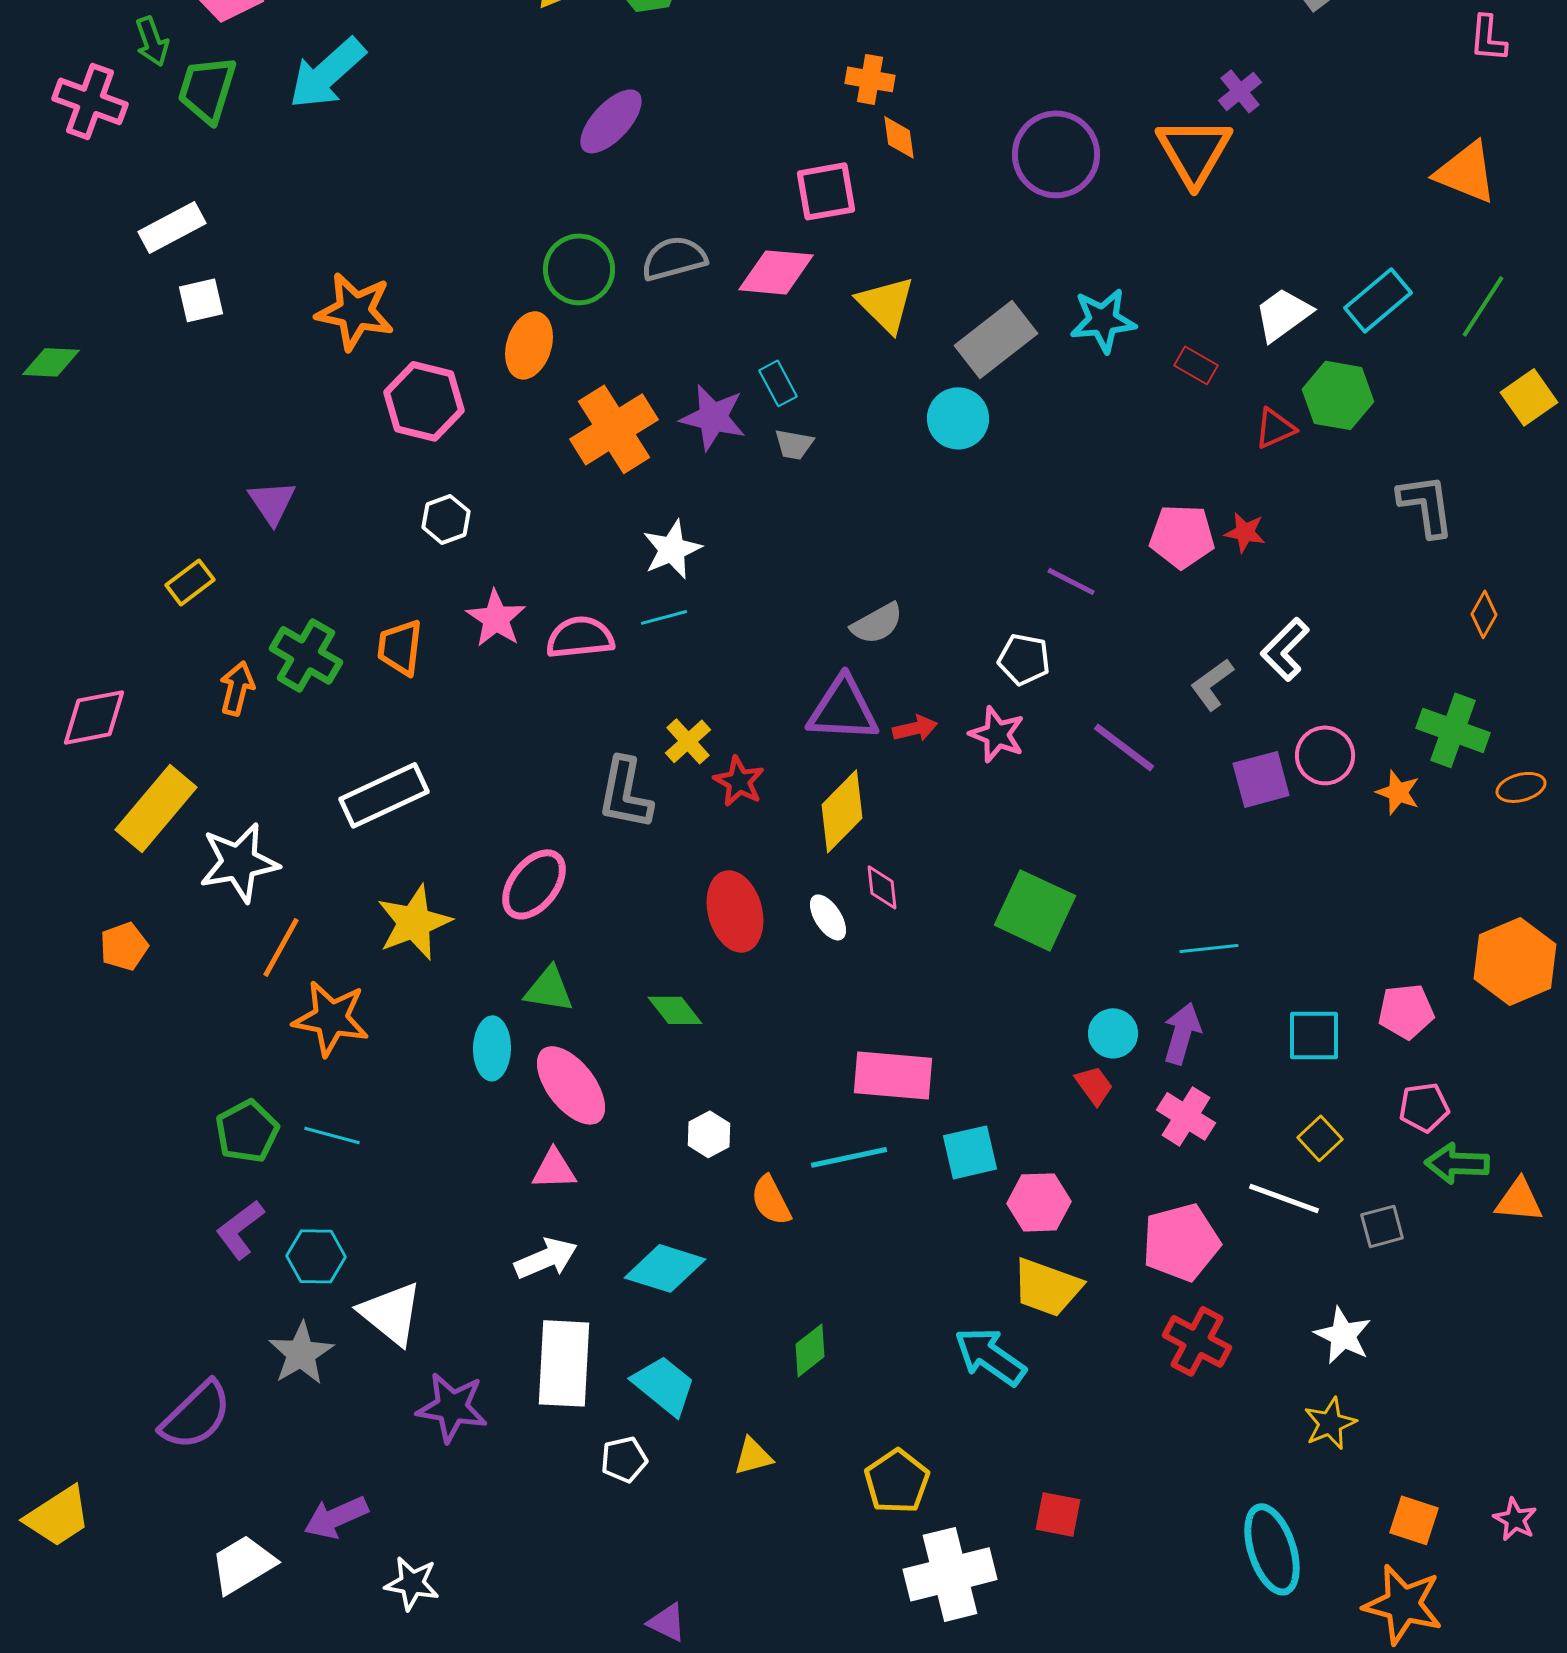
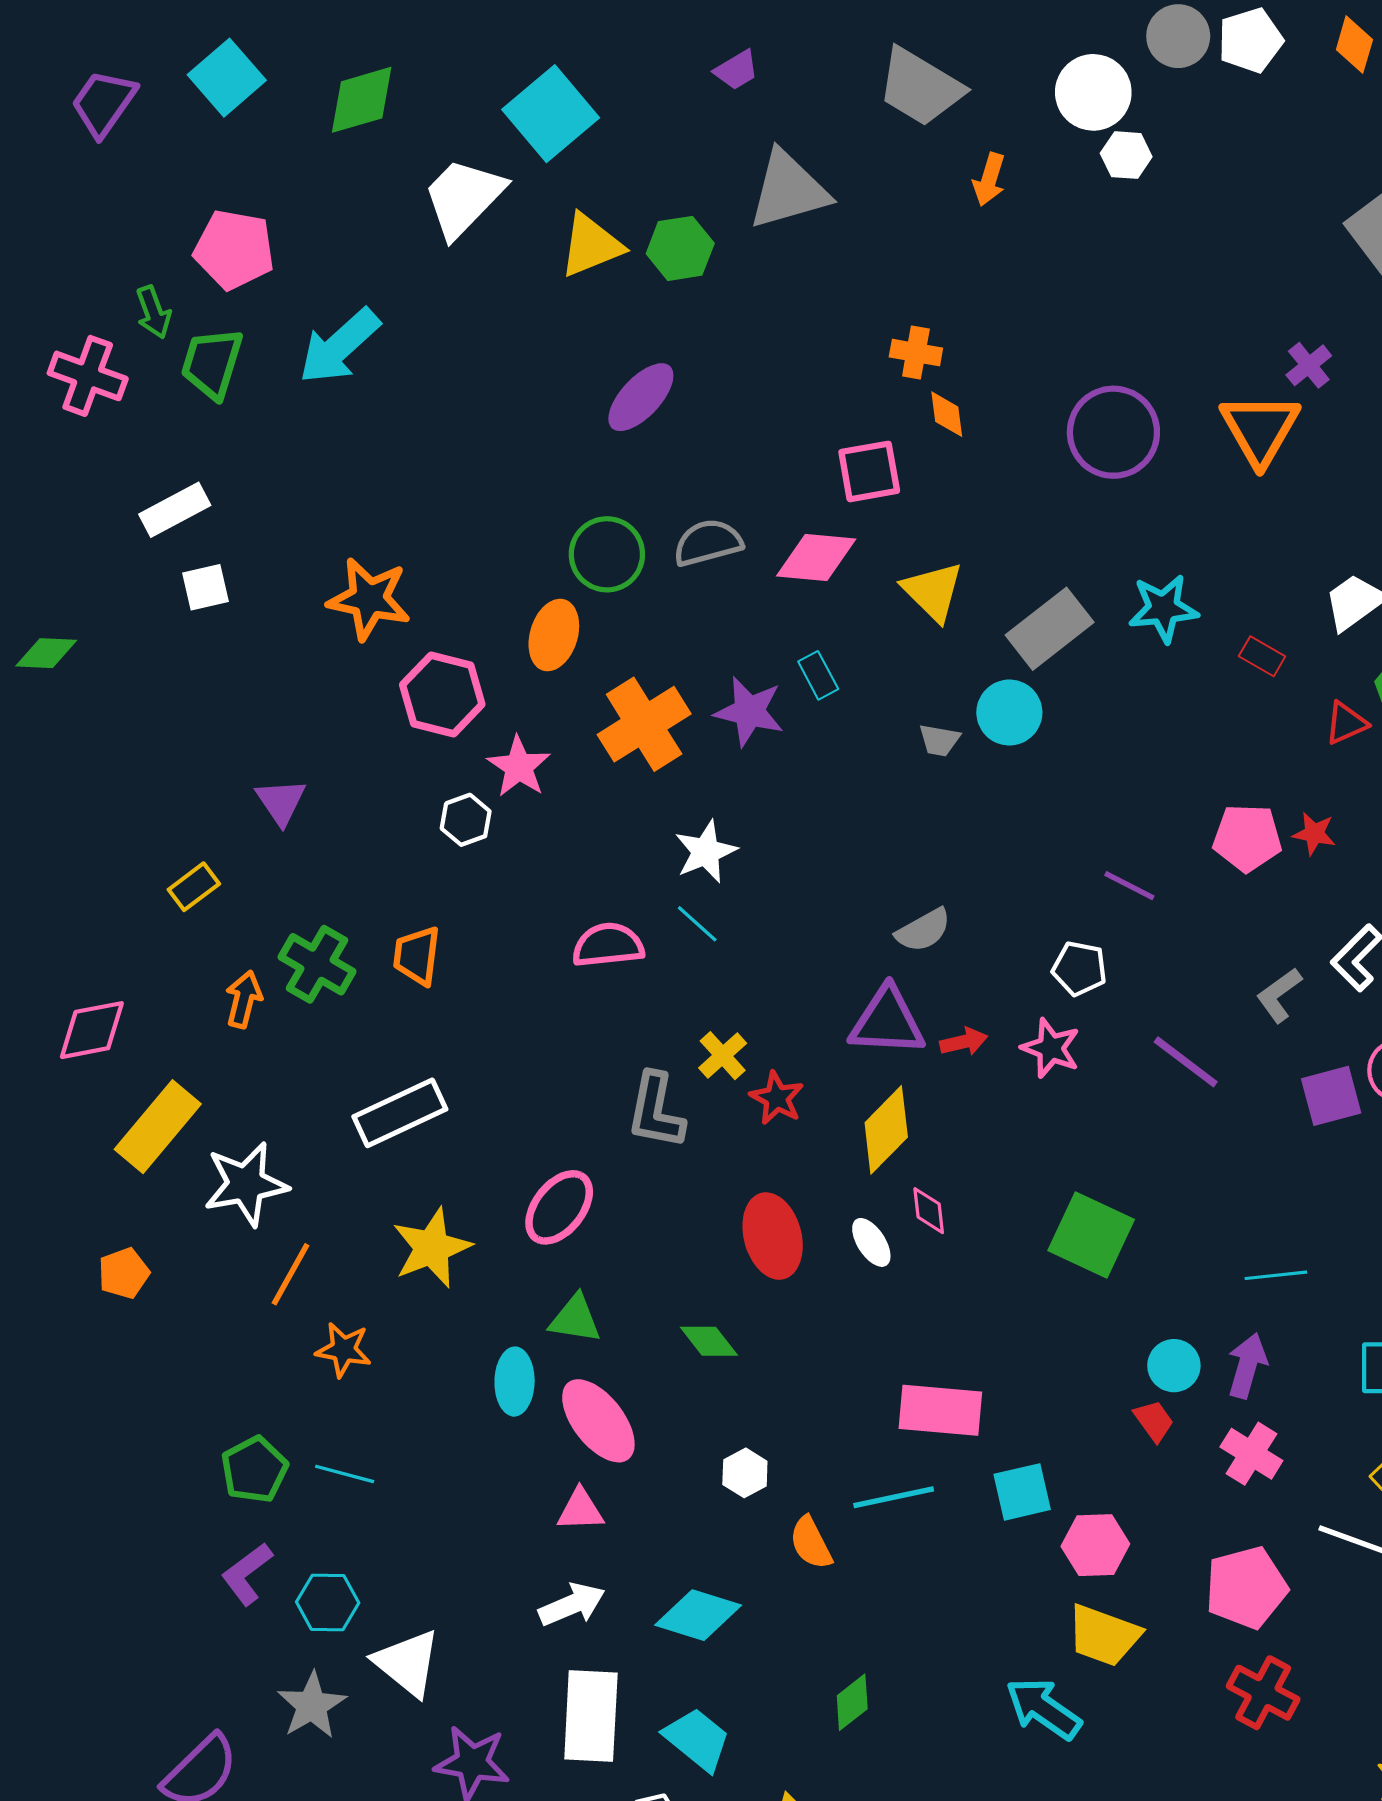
gray trapezoid: (794, 444) -> (939, 740), moved
cyan line: (664, 617) -> (697, 924), turned 57
pink star: (496, 618) -> (519, 767), moved
orange star: (331, 1018) -> (344, 1350), size x0.7

